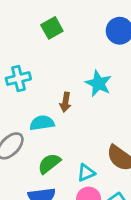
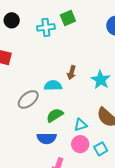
cyan cross: (18, 79) -> (46, 27), moved
cyan star: (98, 83) -> (101, 80), moved

